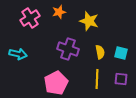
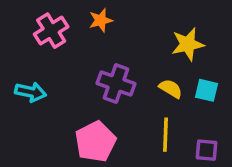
yellow star: (89, 21) -> (188, 44), moved, turned -30
yellow semicircle: (100, 52) -> (171, 89), turned -48
purple square: (121, 79) -> (207, 150), moved

